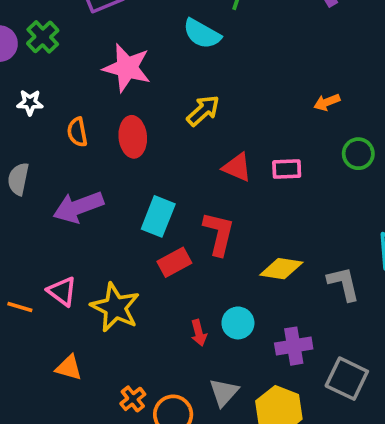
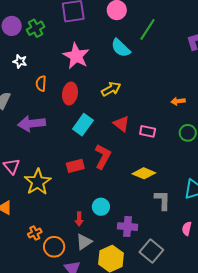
cyan rectangle: (158, 216) -> (83, 125), moved
yellow diamond: (281, 269) -> (144, 173), moved
red arrow: (199, 333) -> (79, 219), moved

